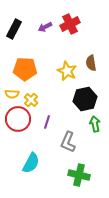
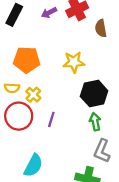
brown semicircle: (91, 63) -> (101, 28), moved
yellow star: (67, 71) -> (74, 62), turned -30
green arrow: (95, 124) -> (95, 122), moved
gray L-shape: (68, 142) -> (102, 151), moved

